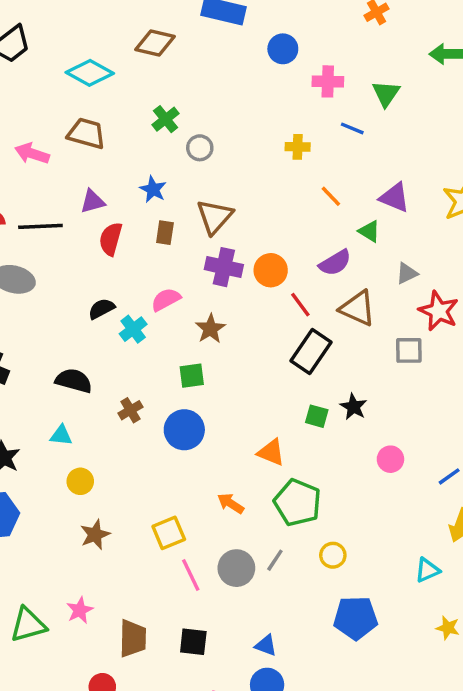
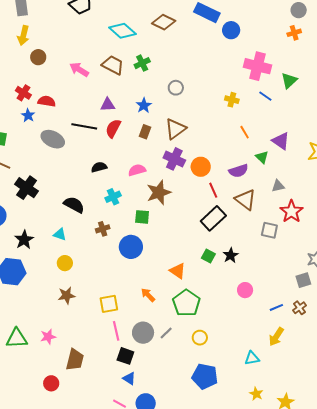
blue circle: (283, 49) -> (231, 30), moved
pink cross: (328, 81) -> (257, 66), size x1.5
green cross: (166, 119) -> (142, 63), moved
black line: (40, 226) -> (84, 126), moved
cyan cross: (133, 329) -> (113, 197), moved
brown star: (210, 329) -> (159, 193), size x1.4
black square: (193, 642) -> (125, 356), moved
blue triangle: (266, 645) -> (129, 378), moved

